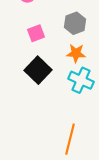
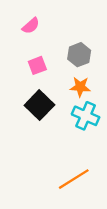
orange line: (70, 139) -> (74, 179), turned 44

